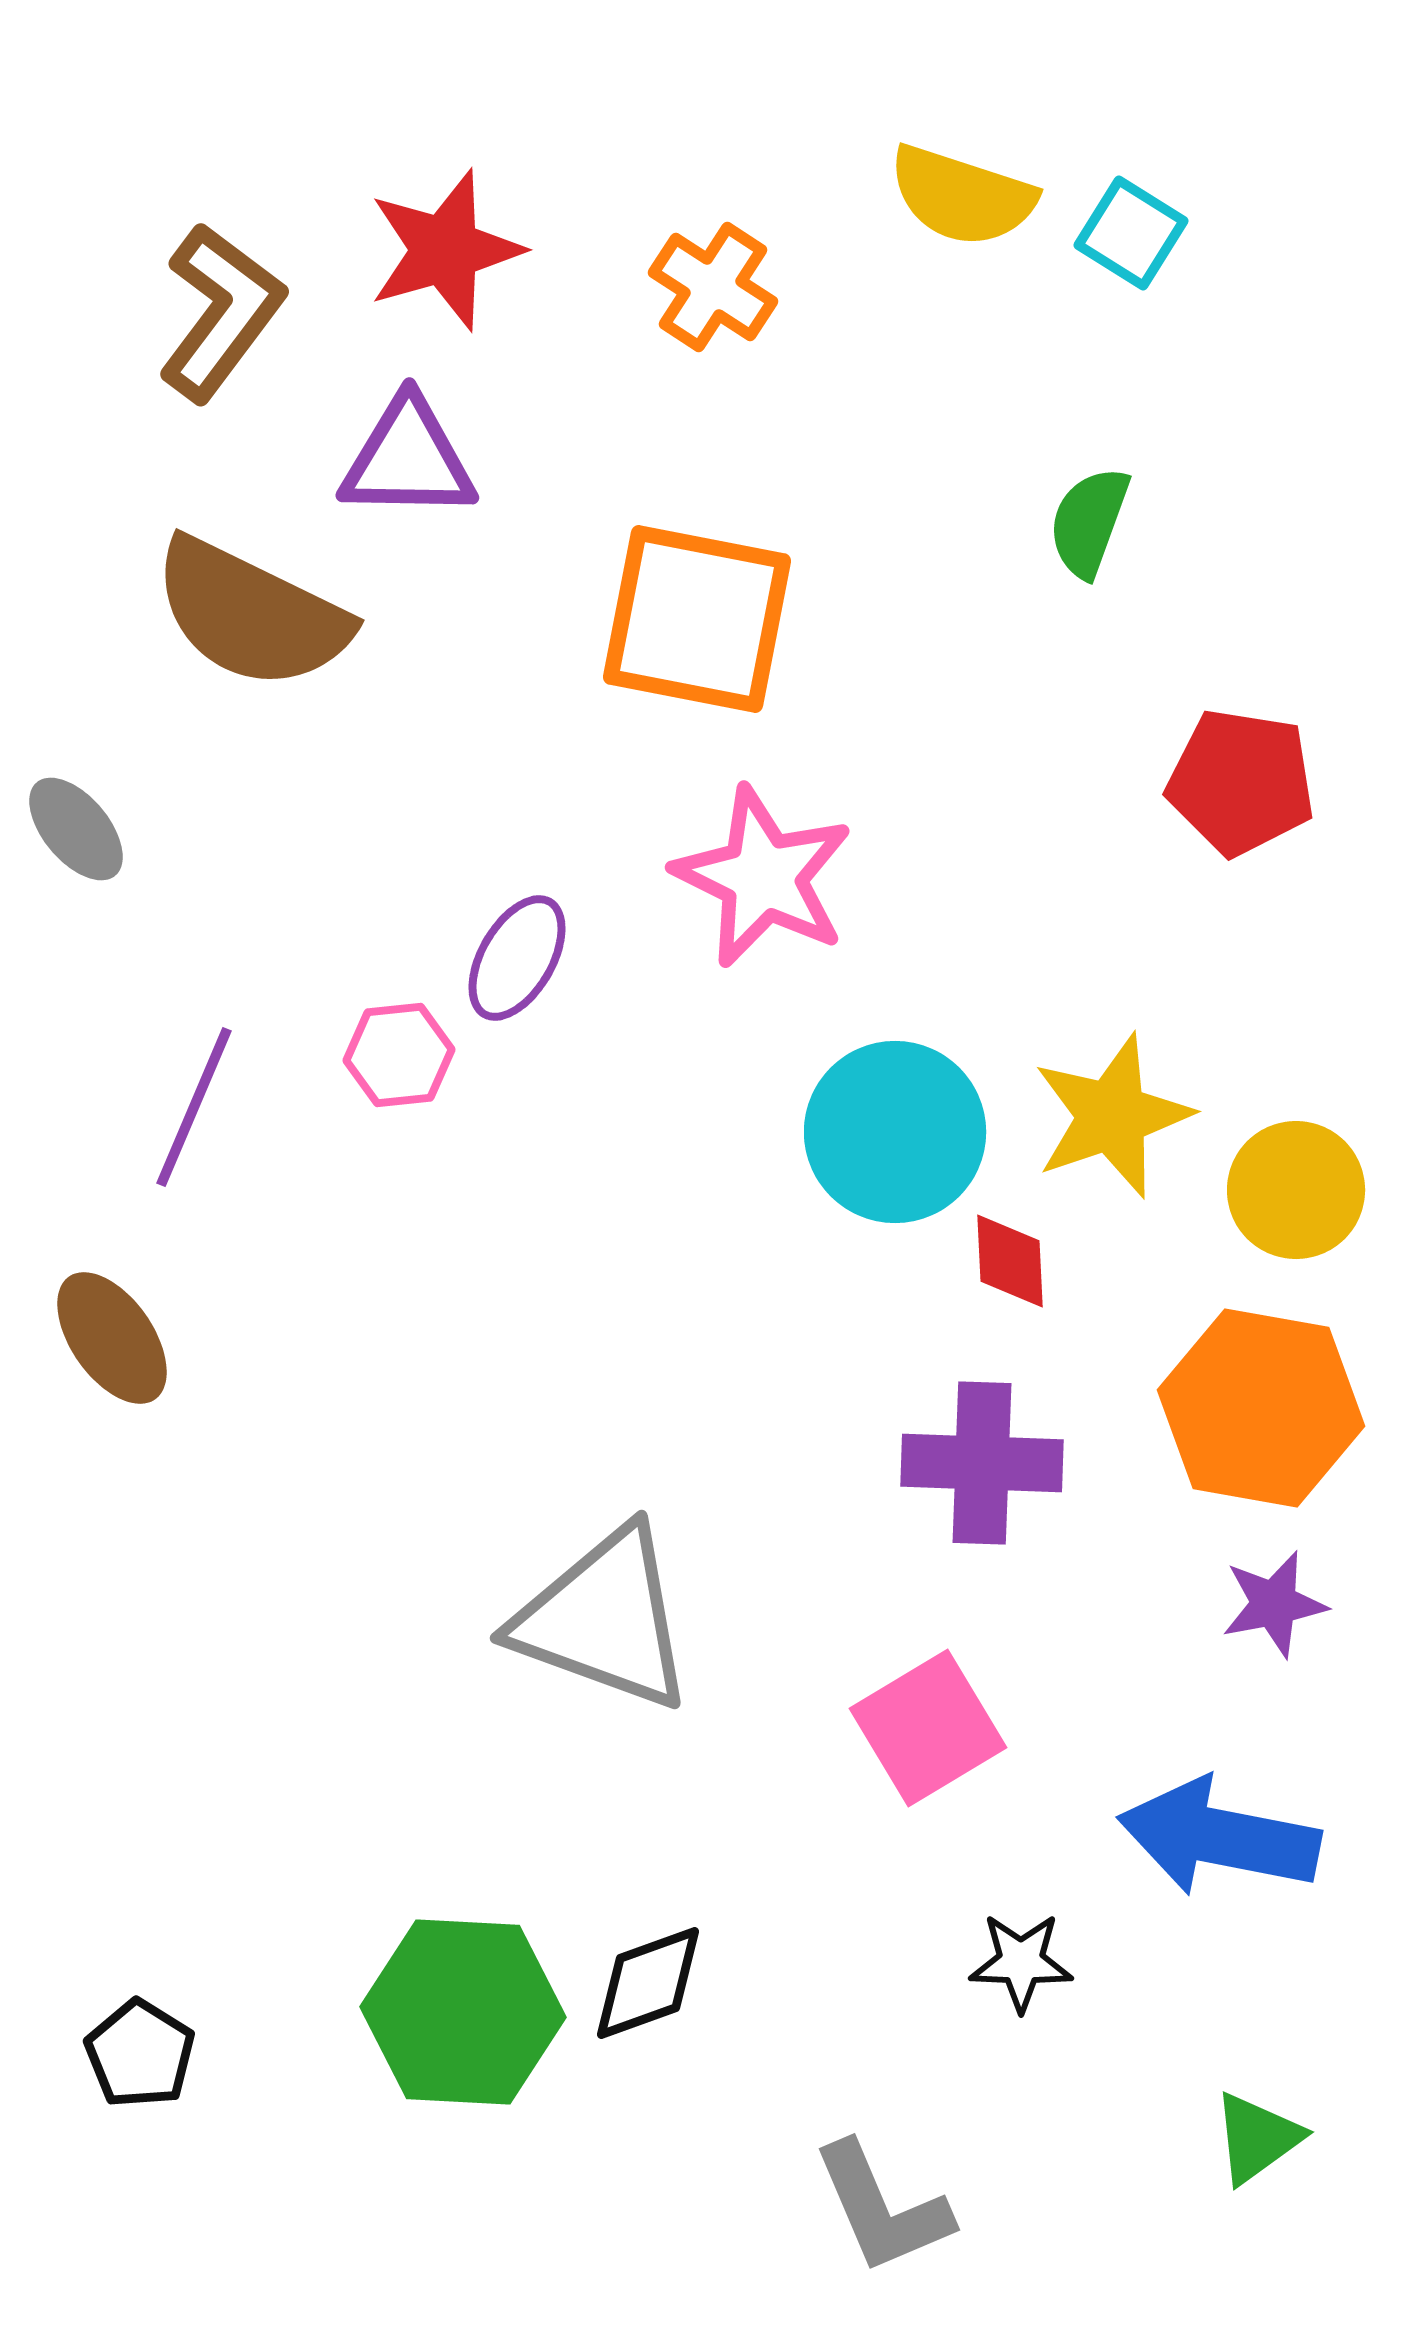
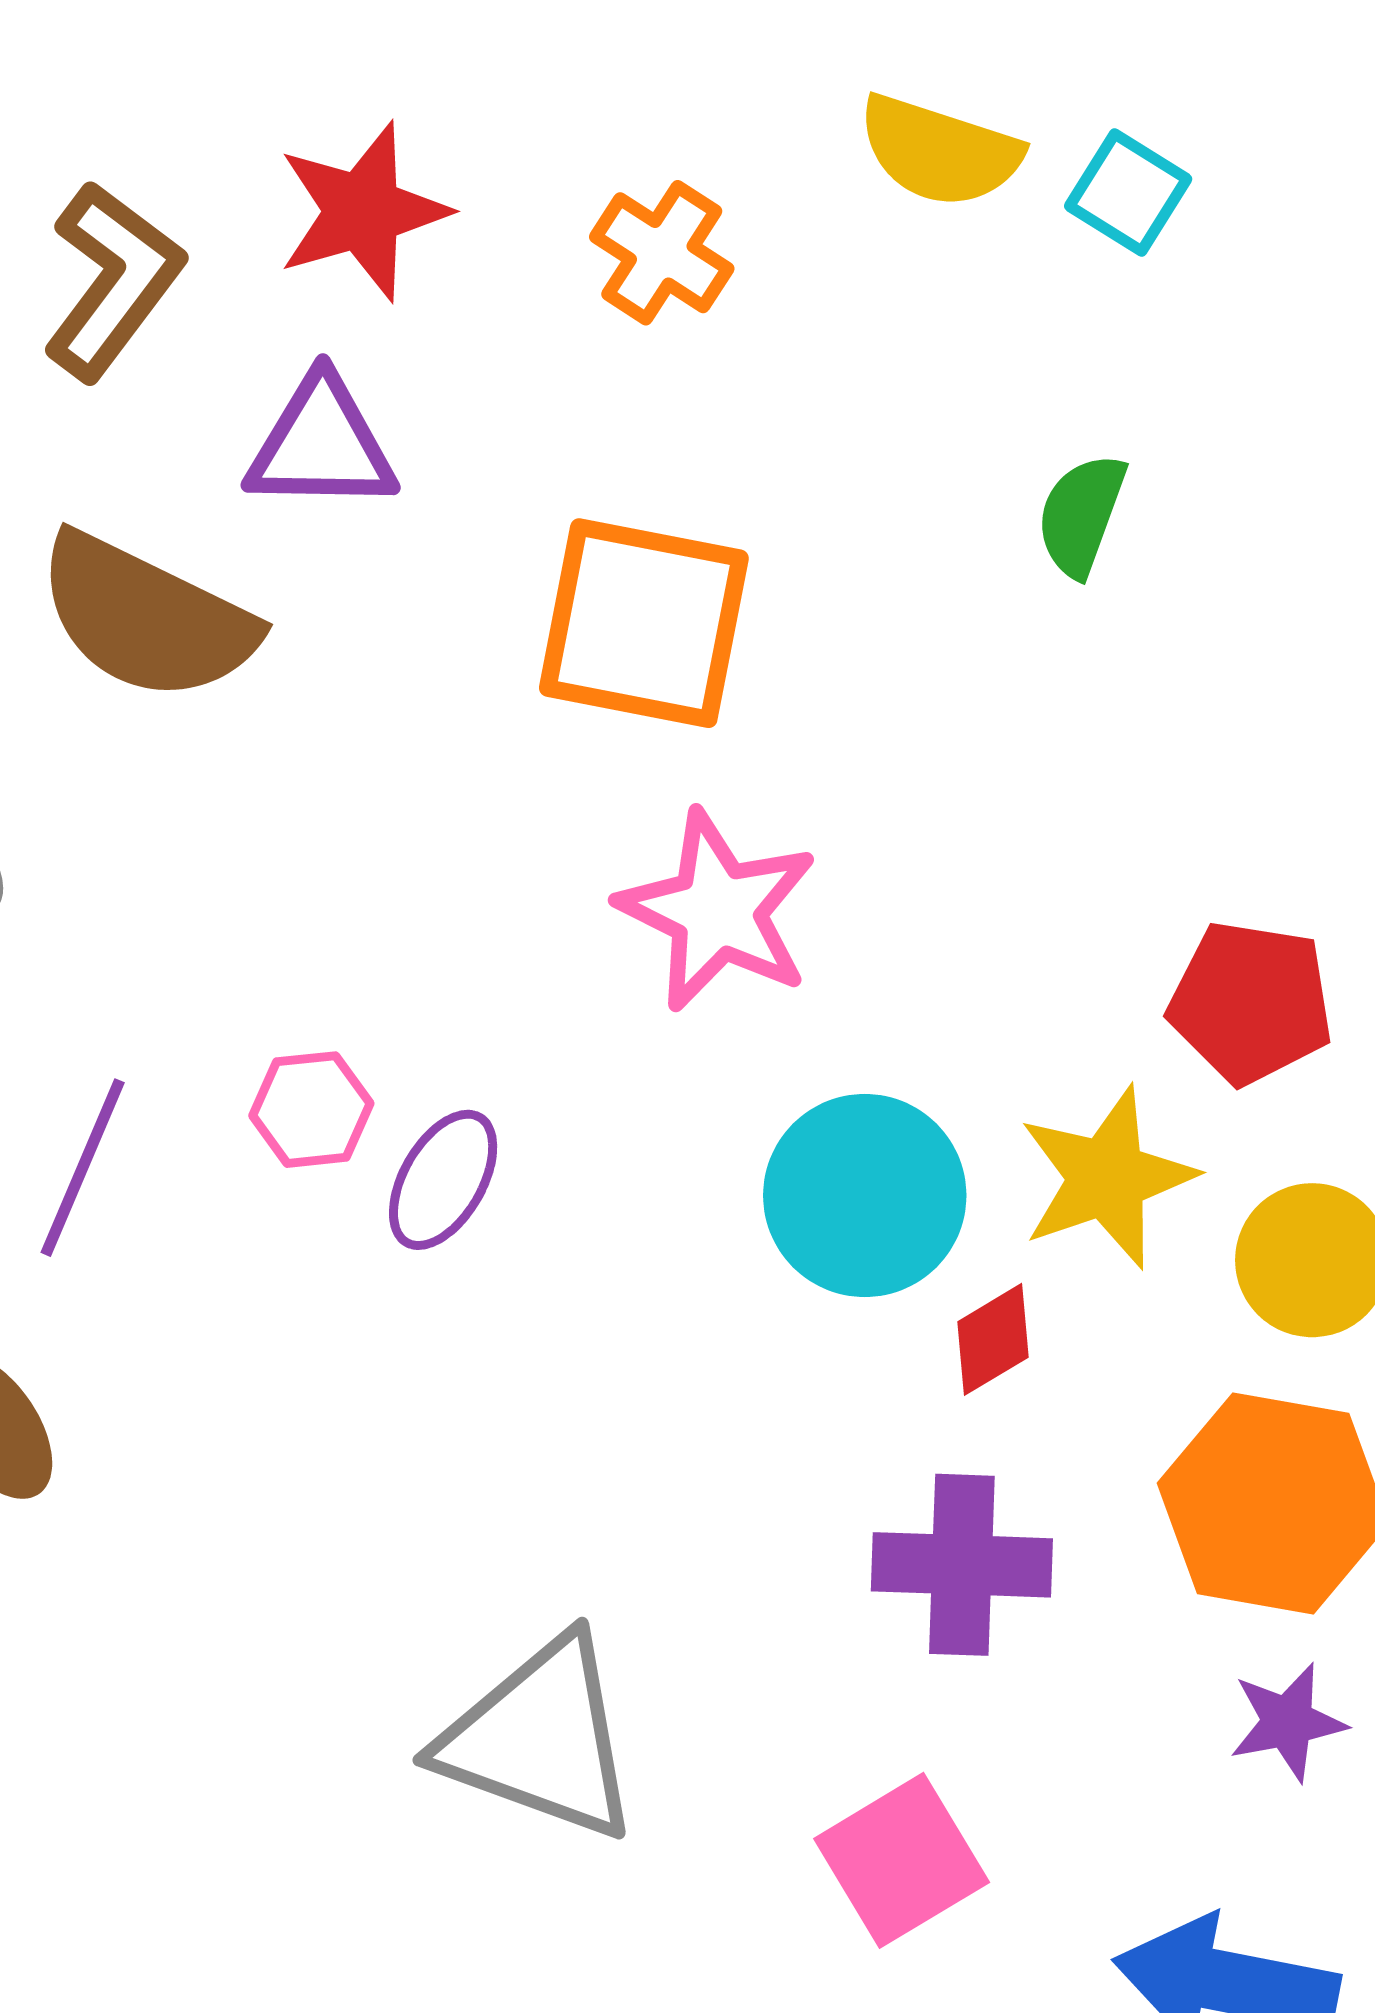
red pentagon: (1241, 782) -> (1251, 1002), moved
purple ellipse: (517, 958) -> (443, 1180), moved
red diamond: (1010, 1261) -> (993, 1339), turned 62

